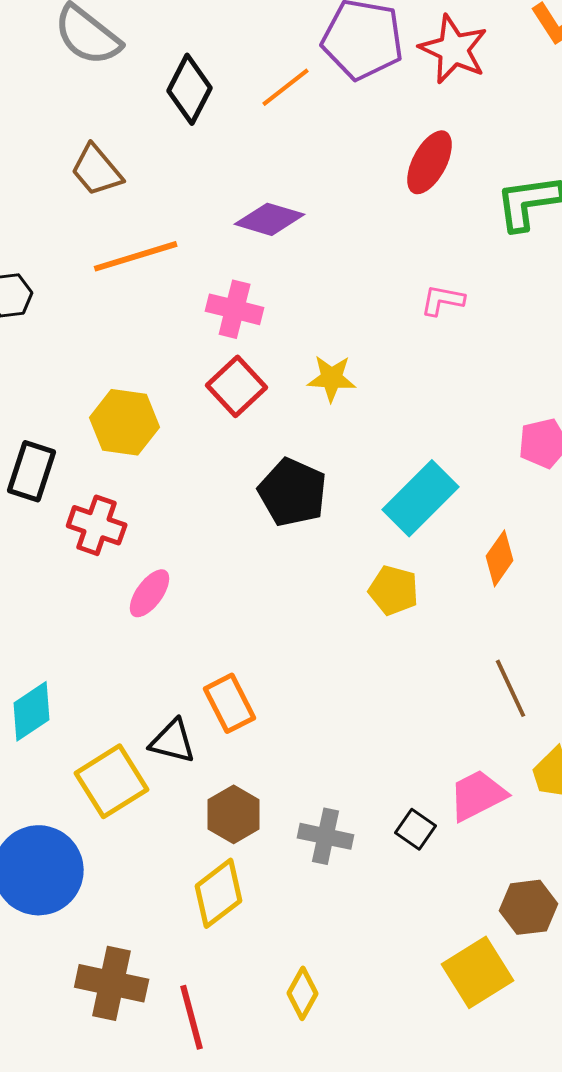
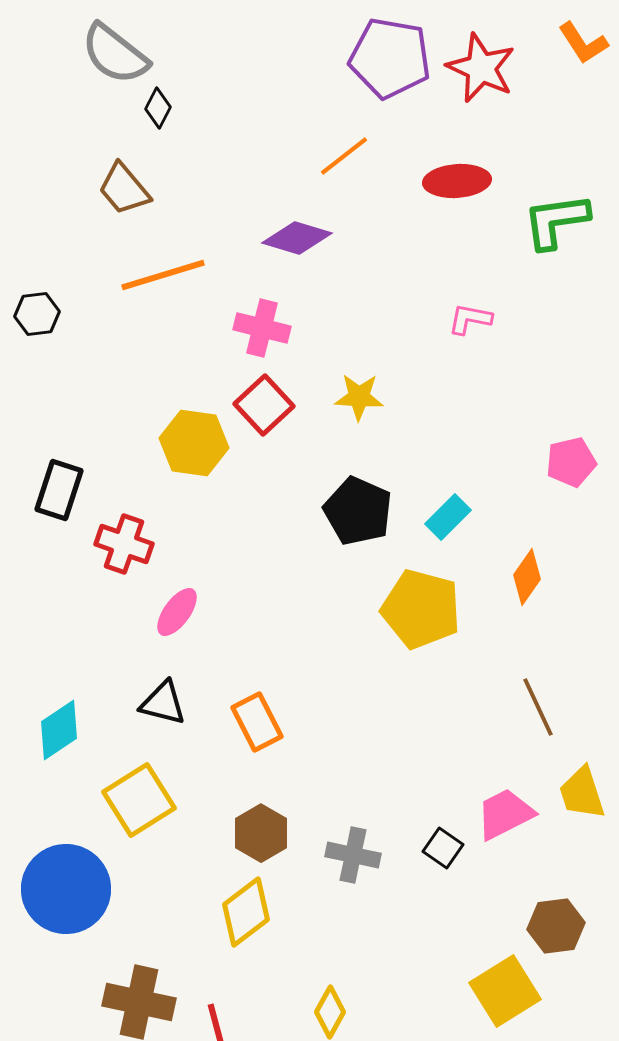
orange line: (286, 87) -> (344, 156), moved
black diamond: (190, 89) -> (158, 108), moved, size x0.6
red ellipse: (430, 162) -> (457, 181), turned 58
yellow hexagon: (125, 422) -> (194, 443), moved
black pentagon: (293, 492) -> (358, 511), moved
cyan rectangle: (421, 498) -> (448, 517), size x0.6
yellow pentagon: (394, 590) -> (421, 609), size x1.6
black triangle: (173, 741) -> (163, 703), moved

